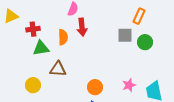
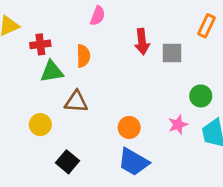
orange rectangle: (139, 16) -> (206, 26), moved
red arrow: (82, 27) -> (142, 42), moved
green circle: (145, 42) -> (201, 96), moved

